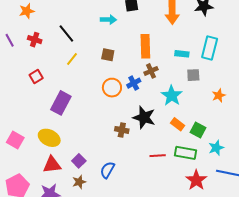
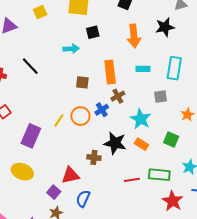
cyan rectangle: (182, 54) -> (143, 69), moved
brown square: (108, 55) -> (82, 82), moved
yellow line: (72, 59) -> (59, 120), moved
orange rectangle: (178, 124) -> (141, 144), moved
green square: (198, 130) -> (171, 139), moved
red triangle: (52, 165) -> (70, 175), moved

